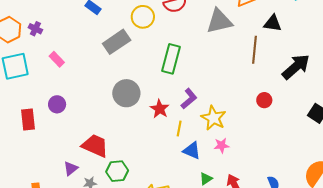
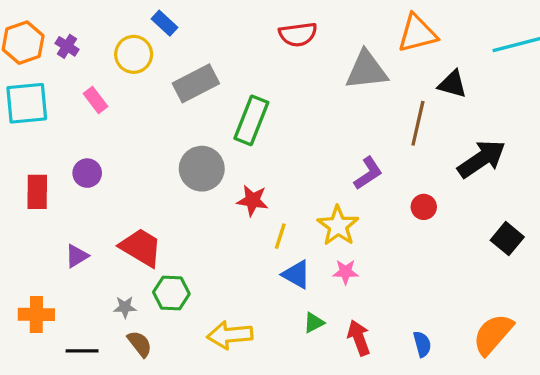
yellow circle: (143, 17) -> (134, 54), moved
green rectangle: (171, 59) -> (251, 120), moved
purple L-shape: (189, 99) -> (368, 173), moved
red star: (160, 109) -> (253, 200), turned -30
purple triangle: (71, 169) -> (77, 256), moved

